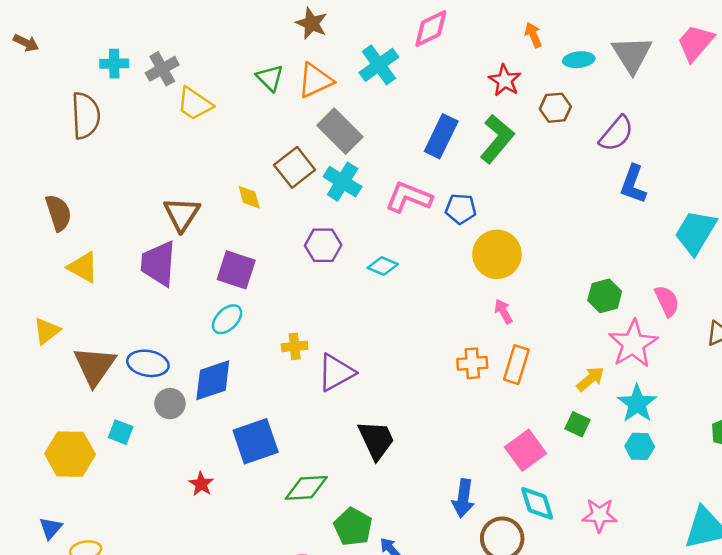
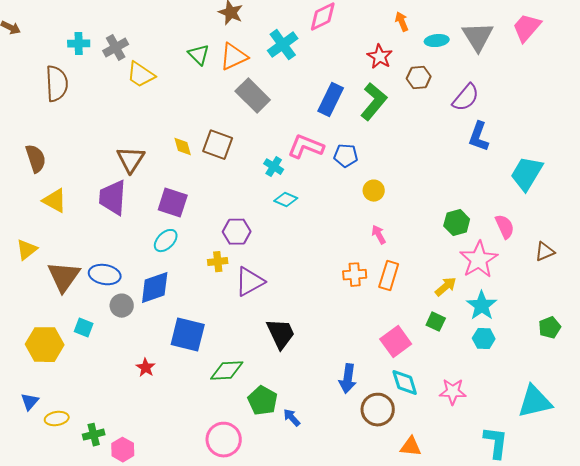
brown square: (295, 167) -> (218, 145), moved, turned -32
cyan cross: (343, 182) -> (274, 167), moved, size x0.7
purple hexagon: (323, 245) -> (237, 232), moved
yellow circle: (497, 254) -> (374, 191), size x0.6
blue square: (256, 441) -> (188, 335), turned 33

